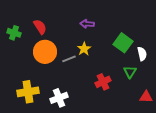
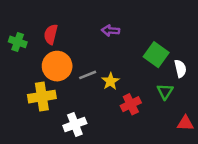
red semicircle: (40, 27) -> (51, 34), turned -133
yellow star: (84, 49) -> (110, 81), moved
yellow cross: (28, 92) -> (42, 97), moved

